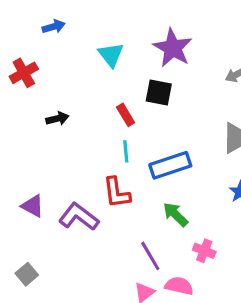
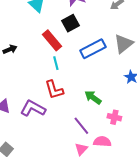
black square: (159, 92) -> (70, 23), turned -30
red rectangle: (126, 115) -> (52, 40), size x1.5
blue rectangle: (170, 165) -> (93, 49), moved

